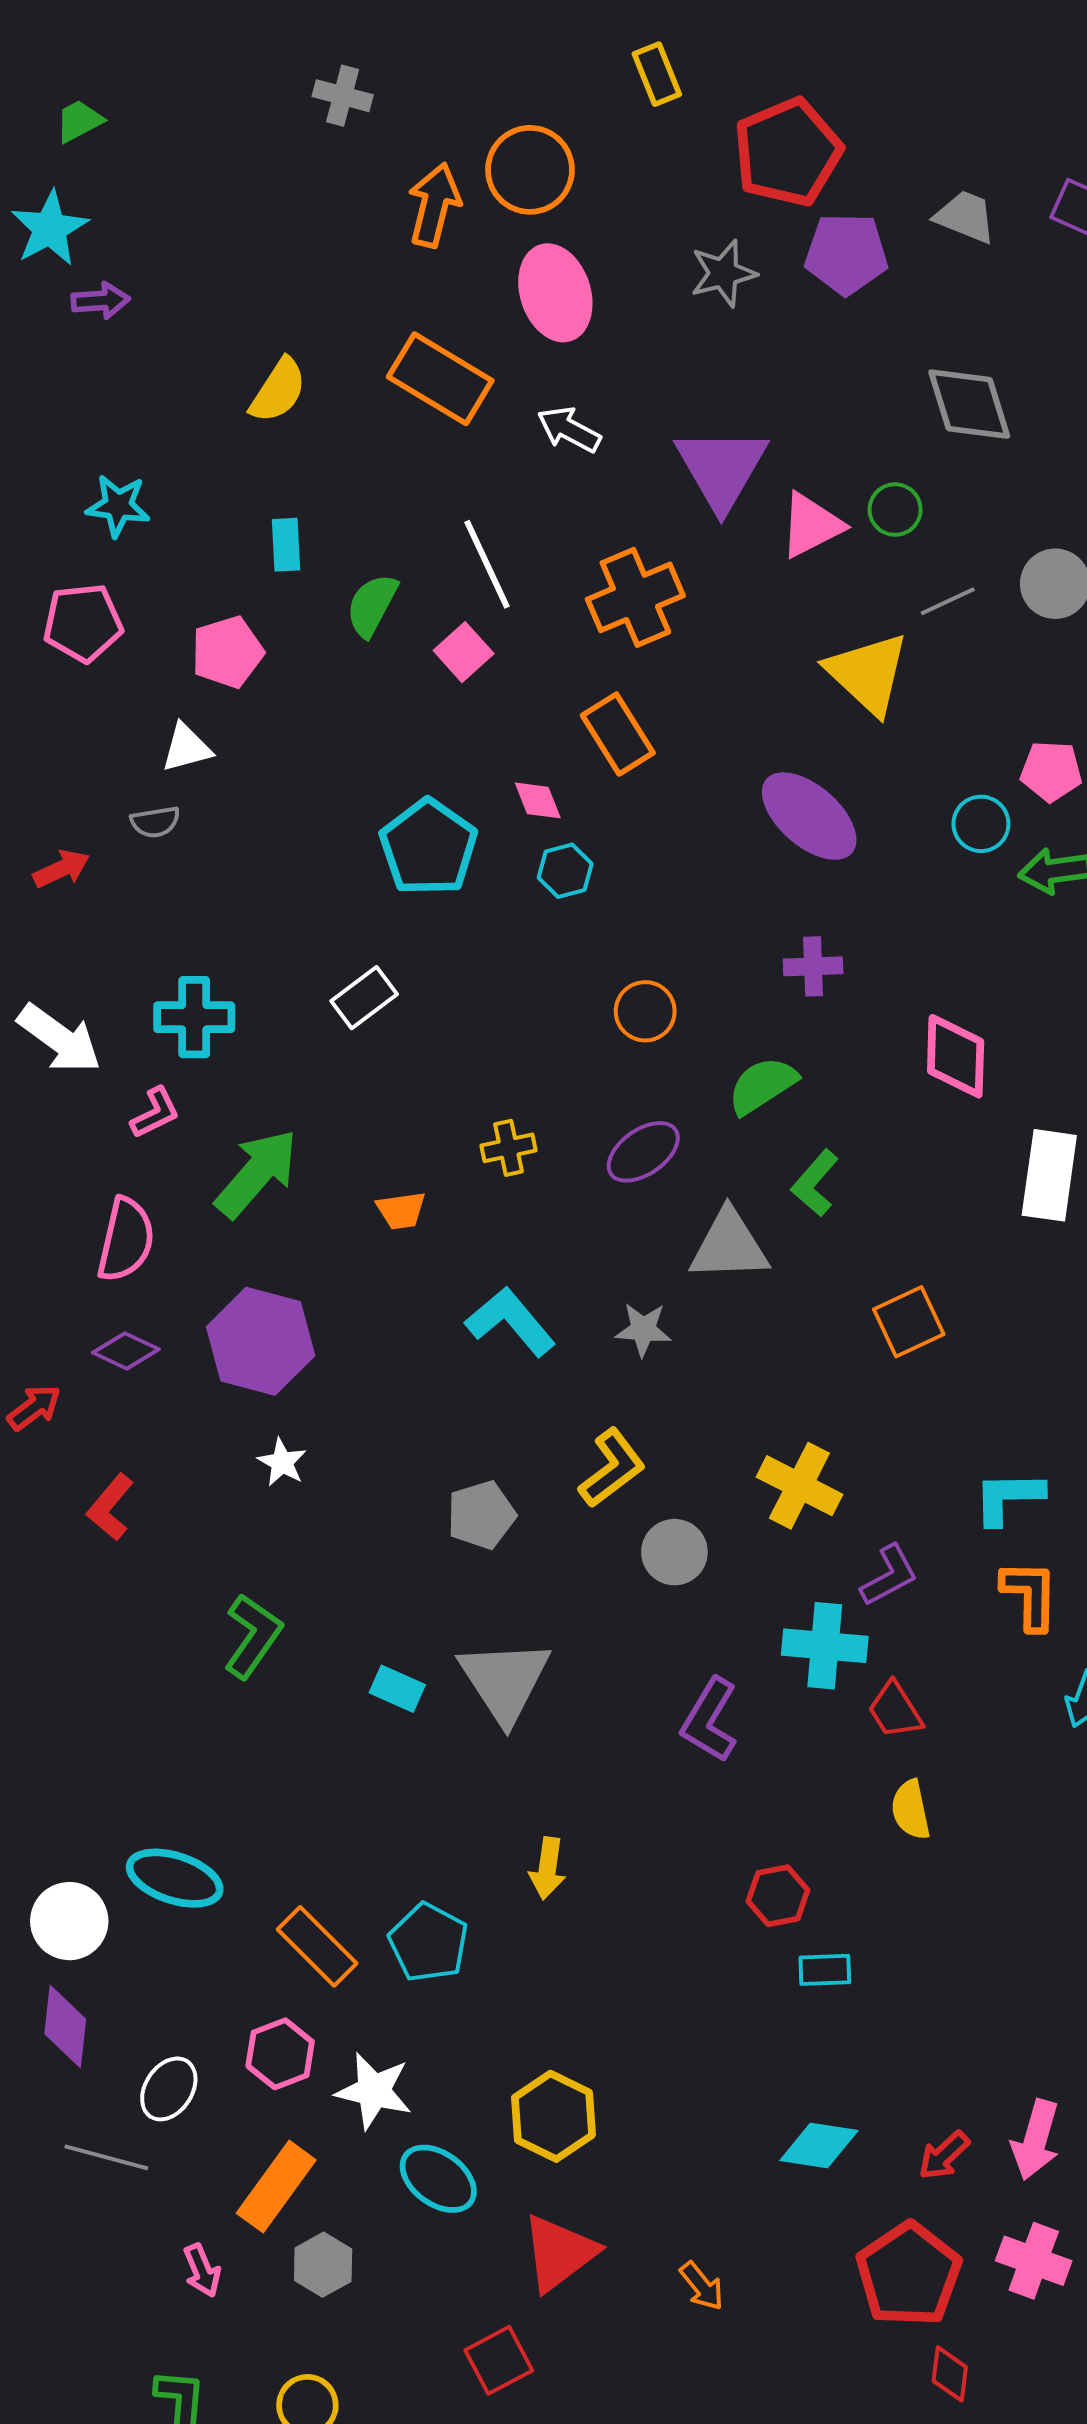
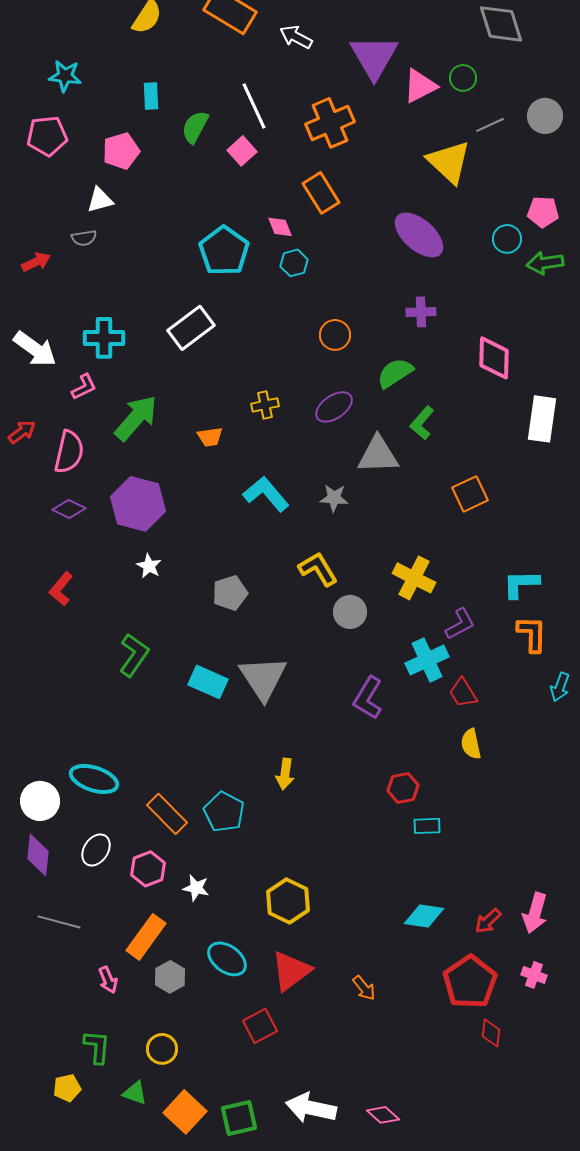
white rectangle: (364, 998) -> (191, 328), size x1.4
red arrow: (34, 1408) -> (22, 432), moved
yellow L-shape: (612, 1468) -> (318, 569), turned -84
gray pentagon: (481, 1515) -> (230, 593), moved
cyan cross: (825, 1646) -> (427, 660), turned -30
cyan rectangle: (397, 1689) -> (208, 682), size x1.4
white ellipse: (169, 2089) -> (96, 850), moved
white star: (374, 2091) -> (196, 888), size x0.7
cyan ellipse: (438, 2179) -> (227, 959), moved
pink cross: (1034, 2261) -> (534, 975), size x0.7

